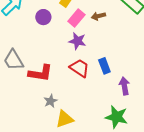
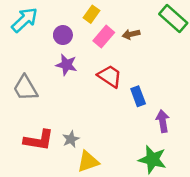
purple star: (77, 41) -> (66, 65), moved
red trapezoid: (79, 68) -> (110, 76), moved
red L-shape: (40, 73) -> (39, 140), moved

